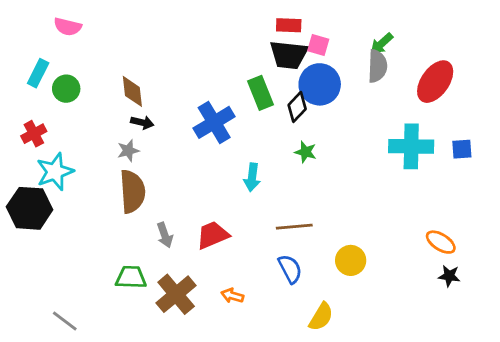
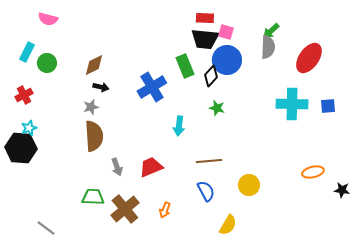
brown diamond: (132, 91) -> (94, 65), turned 70
cyan star: (55, 172) -> (29, 128), moved, size x0.6
orange ellipse: (441, 242) -> (313, 172), turned -45
black star: (449, 276) -> (342, 190), moved
orange arrow: (232, 296) -> (165, 210), turned -84

